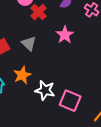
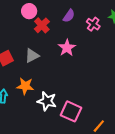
gray triangle: (29, 43) -> (32, 56), turned 49
orange star: (22, 75) -> (25, 86), turned 30

